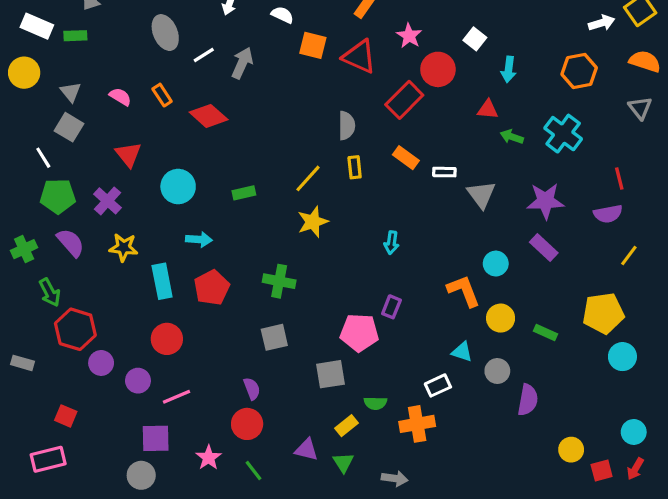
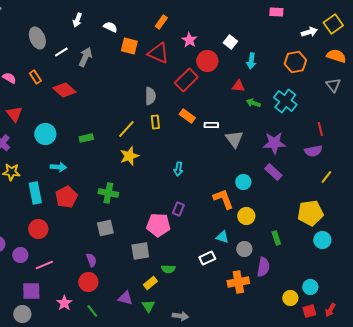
green rectangle: (545, 333) -> (276, 238), moved, turned 48
orange cross: (417, 424) -> (238, 282), moved
cyan circle: (634, 432) -> (310, 287), moved

